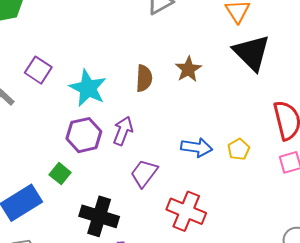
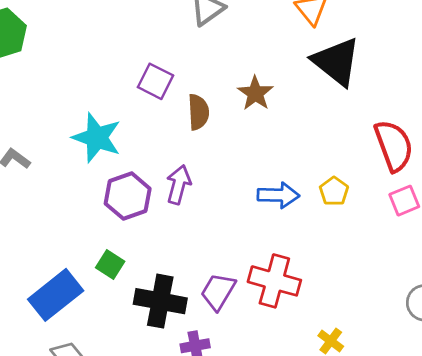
purple square: (38, 70) -> (155, 81), moved
cyan star: (88, 88) -> (97, 138), moved
purple trapezoid: (144, 173) -> (218, 292), moved
green square: (60, 174) -> (110, 264), moved

